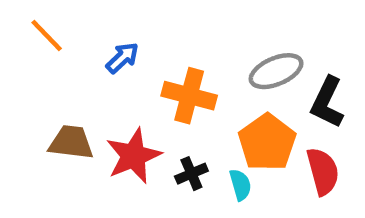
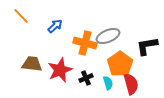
gray ellipse: (276, 71) -> (108, 36), moved
black L-shape: (327, 102) -> (147, 46), turned 55
red semicircle: (323, 171) -> (131, 84), moved

